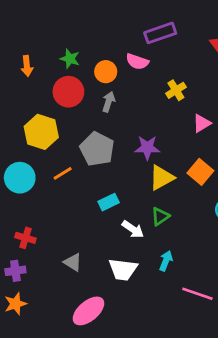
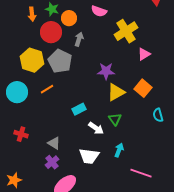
orange arrow: (27, 66) -> (32, 14), moved
orange circle: (106, 72) -> (69, 18), moved
yellow cross: (176, 90) -> (126, 31), size x1.6
gray pentagon: (97, 149) -> (60, 61), moved
green triangle: (160, 216) -> (115, 119), turned -32
gray triangle: (73, 262) -> (54, 143), moved
purple cross: (15, 271) -> (52, 162), moved, turned -32

